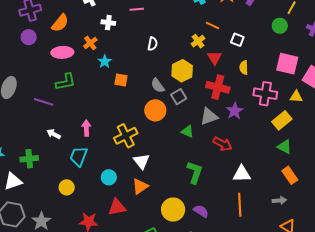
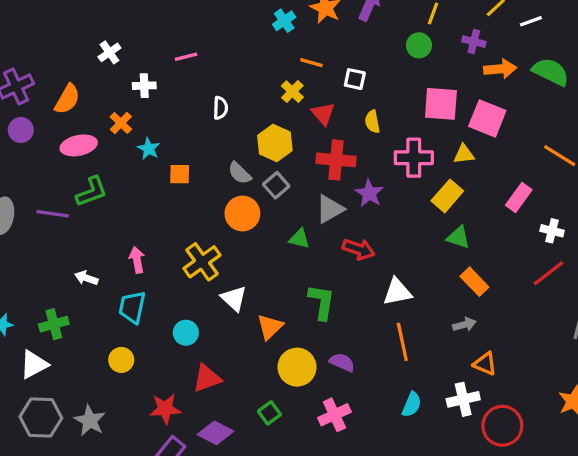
purple line: (44, 102) -> (53, 214), moved
orange triangle: (140, 186) -> (270, 327), moved

